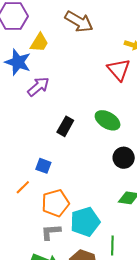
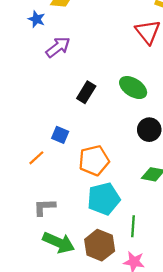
blue star: (18, 62) -> (36, 19), size x0.6
orange pentagon: (55, 203) -> (94, 160), moved
gray L-shape: (51, 232) -> (44, 207), moved

